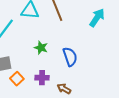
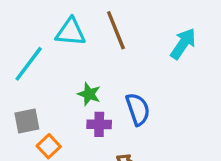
purple cross: (42, 78) -> (99, 124), moved

